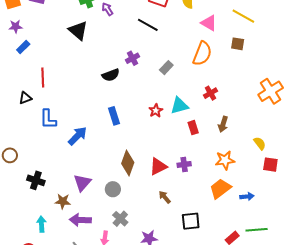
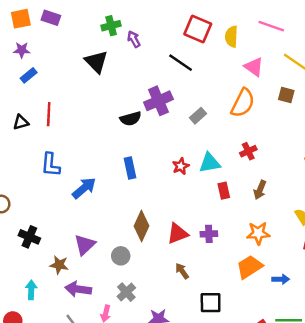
purple cross: (132, 58) -> (158, 101), size x1.6
black triangle: (25, 98) -> (21, 122), moved

